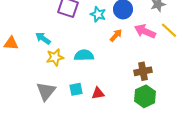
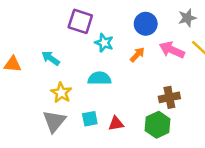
cyan star: (98, 14) -> (104, 43), moved
yellow star: (55, 57) -> (61, 93), moved, turned -30
green hexagon: (145, 96) -> (158, 125), moved

